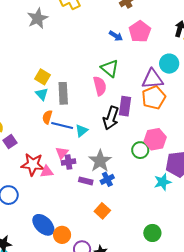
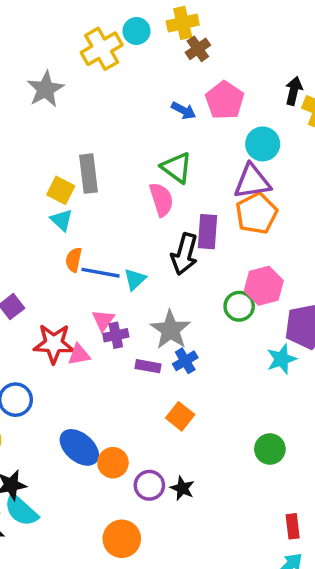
cyan circle: (169, 64) -> (263, 144), moved
gray rectangle: (63, 93) -> (89, 174), moved

